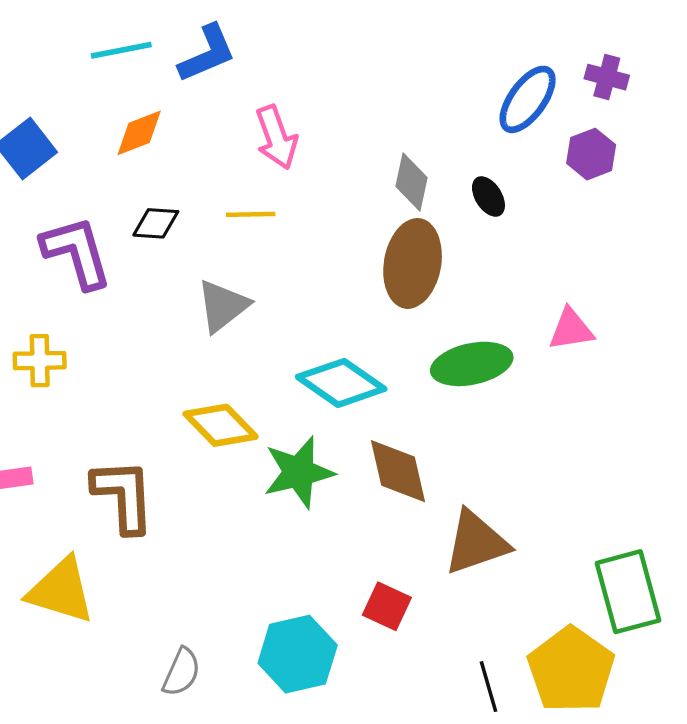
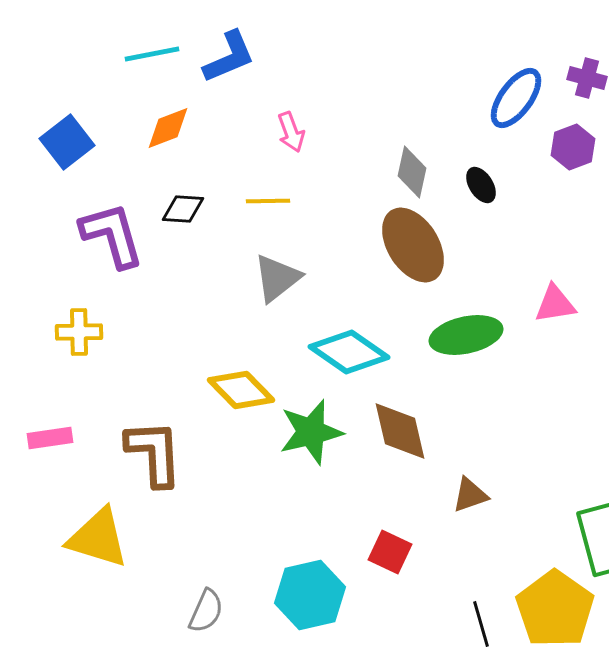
pink arrow: (276, 137) -> (291, 132), size x0.7
brown ellipse: (413, 263) -> (413, 245), turned -42
gray triangle: (223, 306) -> (277, 278), moved
brown triangle: (476, 543) -> (470, 495), size x0.6

